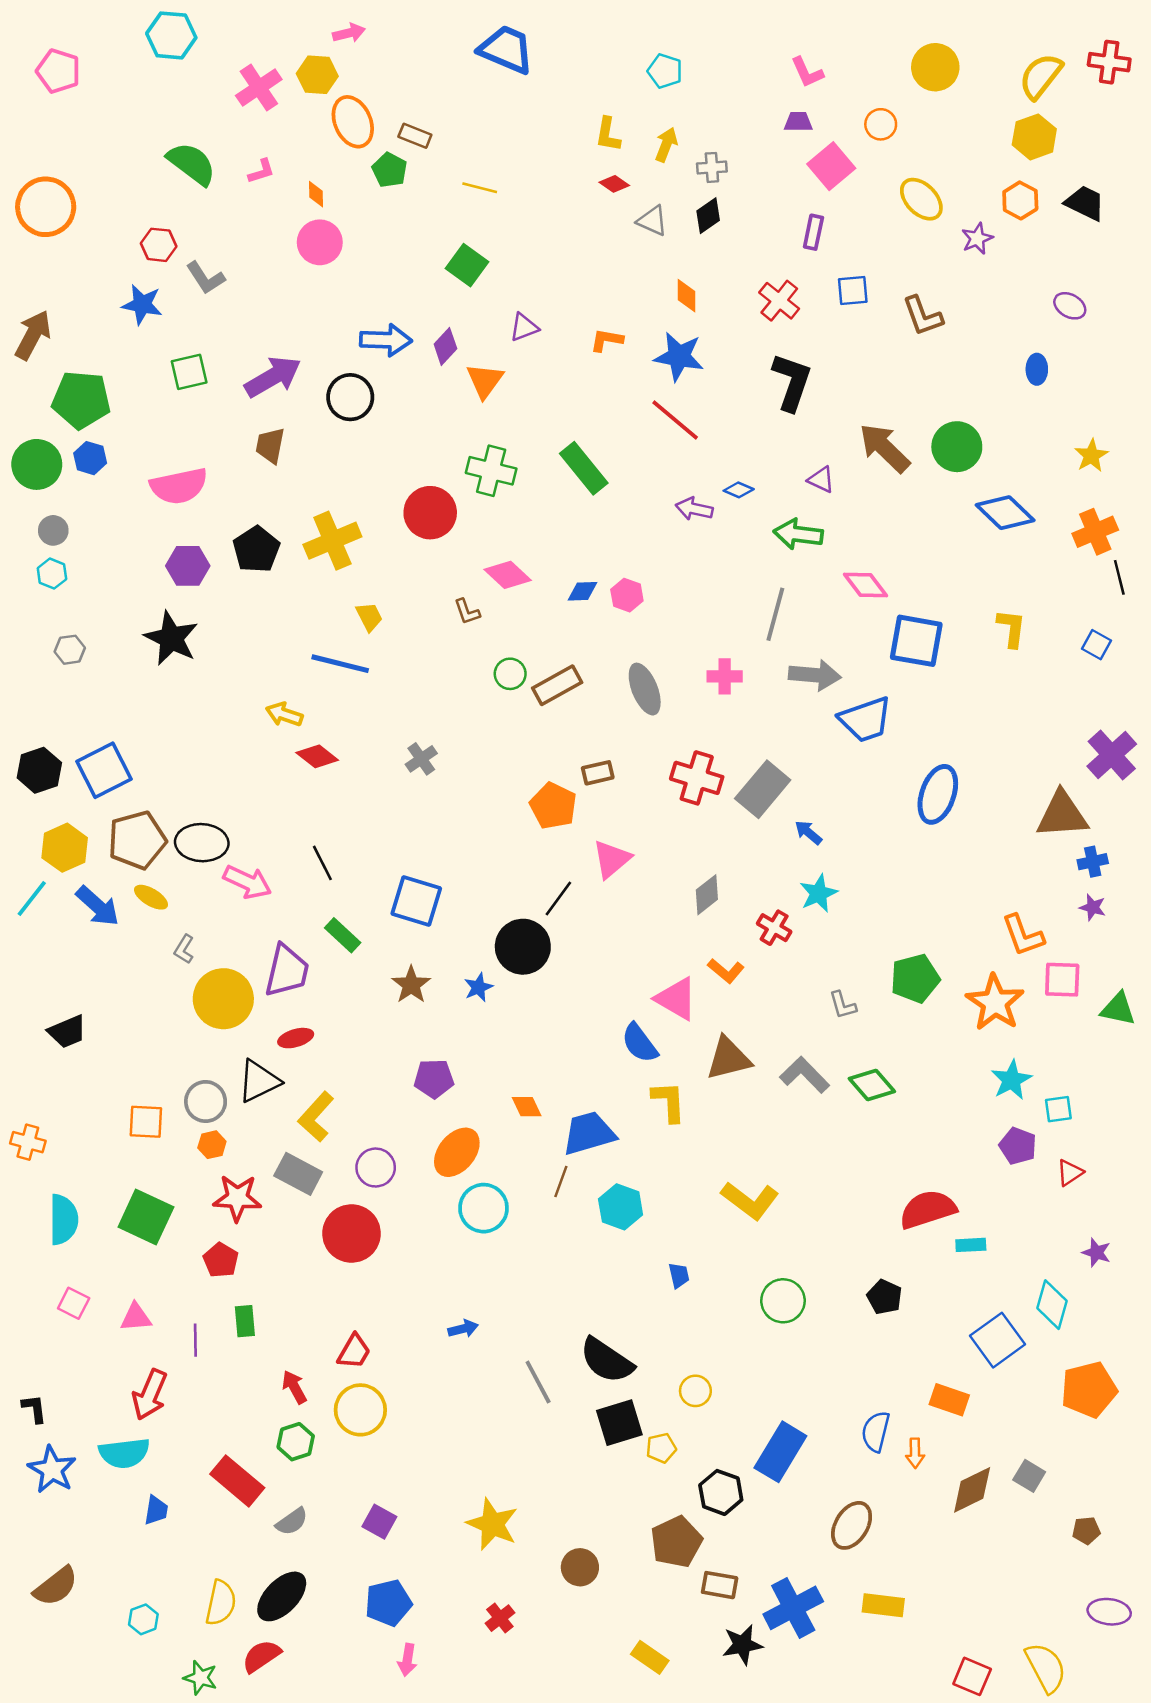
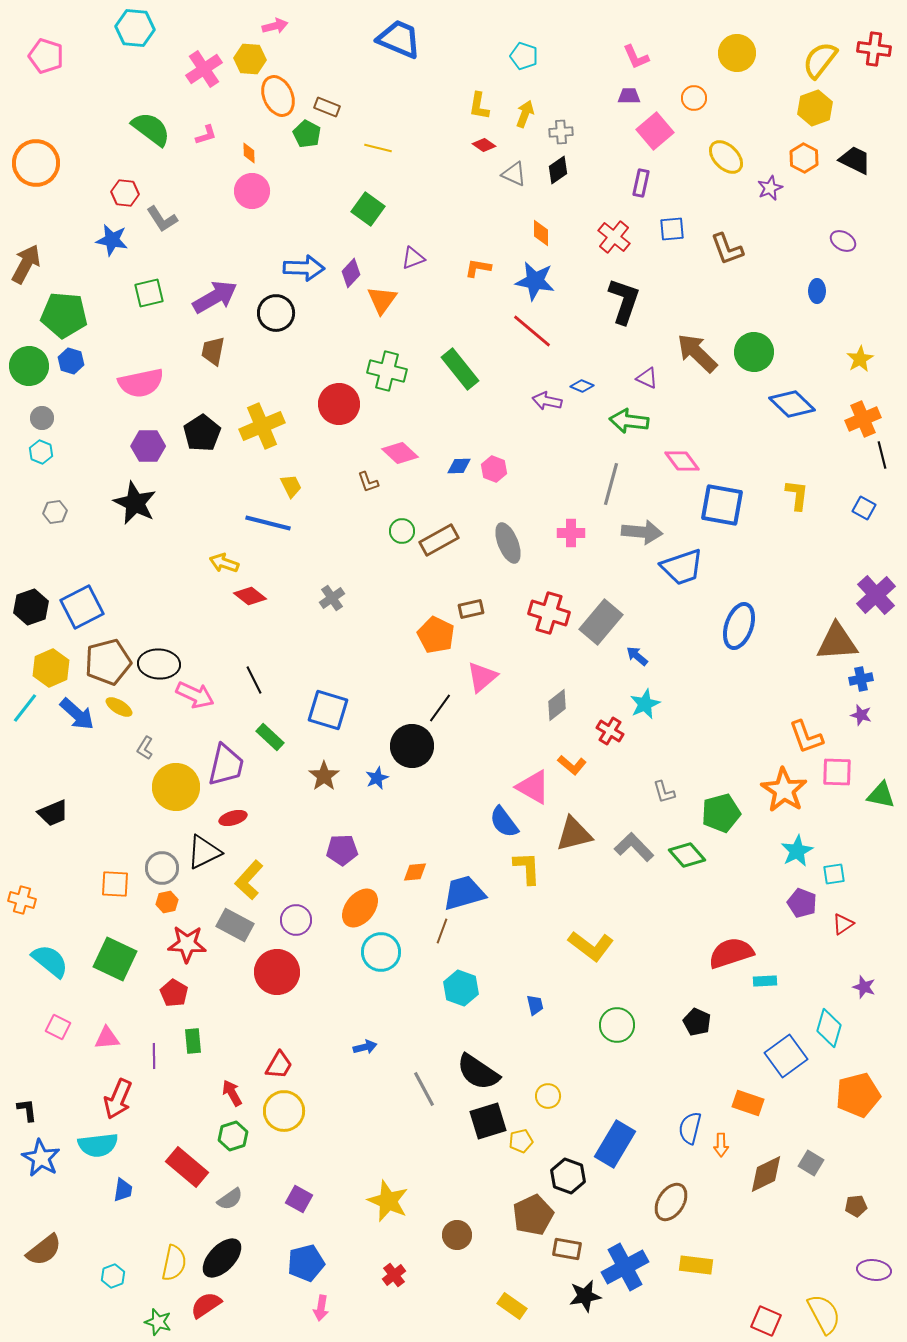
green pentagon: (915, 978) -> (721, 813), moved
orange diamond: (527, 1107) -> (415, 872), turned -70
cyan hexagon: (621, 1207) -> (461, 988), moved
cyan semicircle: (63, 1220) -> (50, 961), turned -51

